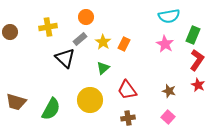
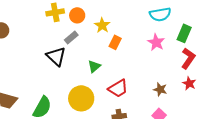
yellow cross: (48, 27) -> (55, 12), moved
yellow star: (103, 42) -> (102, 25), moved
red trapezoid: (127, 90) -> (118, 88), turned -85

